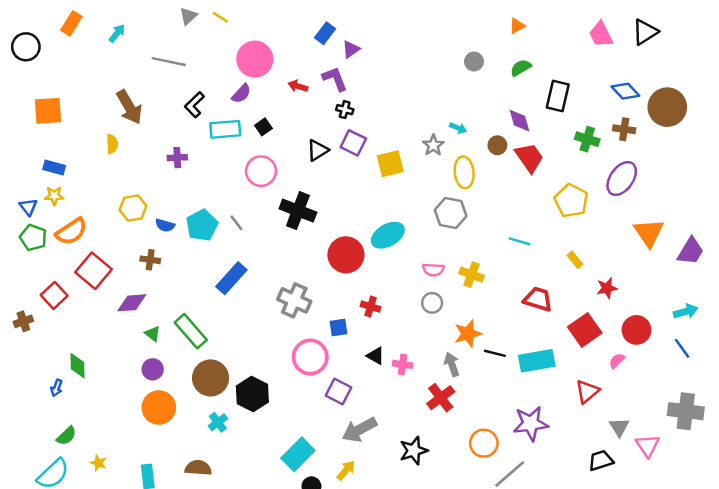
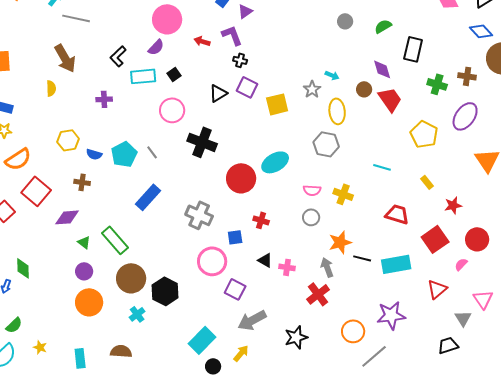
gray line: (169, 62) -> (76, 18), moved
blue diamond: (625, 91) -> (481, 31), moved
pink triangle: (648, 446) -> (483, 299), moved

